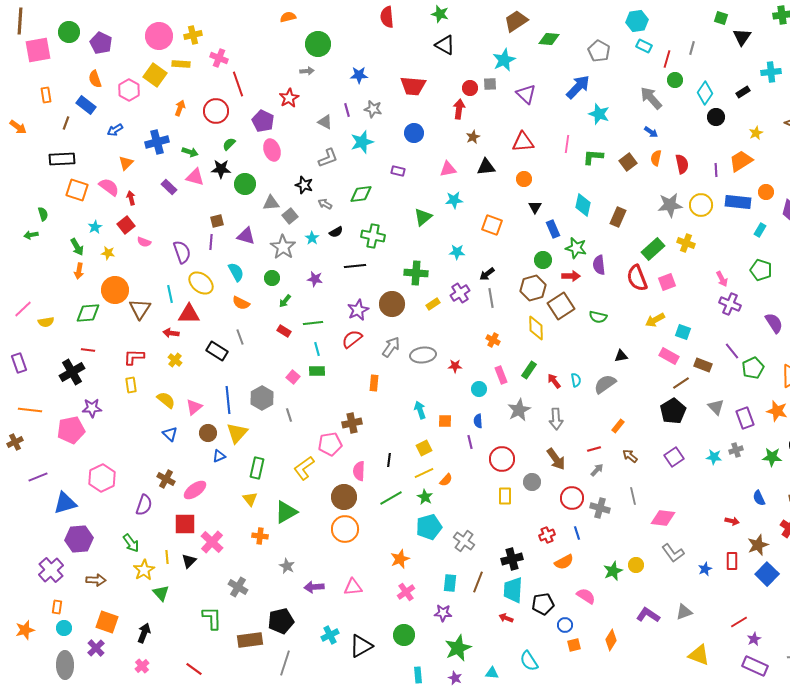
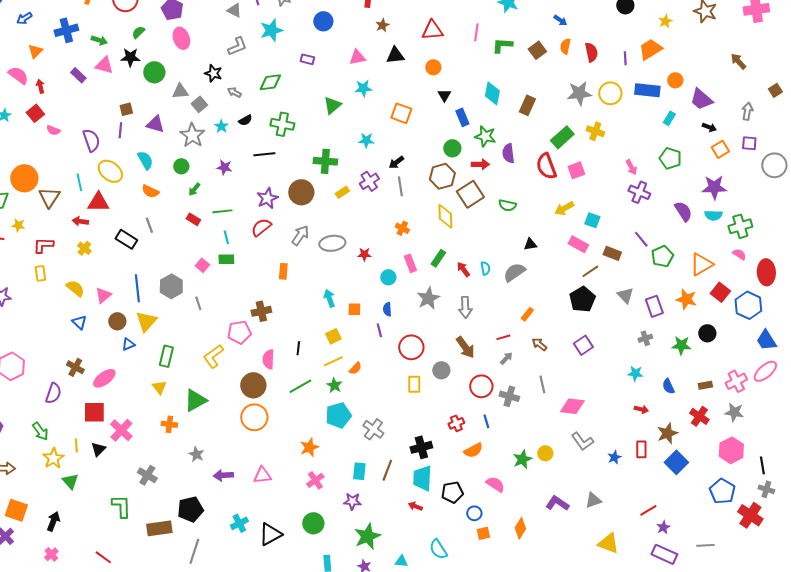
yellow star: (108, 253) -> (18, 225), moved
cyan star: (714, 457) -> (635, 373), moved

